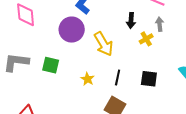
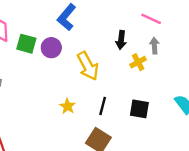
purple circle: (72, 30) -> (51, 48), size x0.7
green square: (51, 65) -> (26, 44), moved

